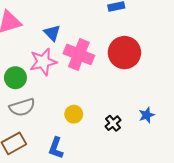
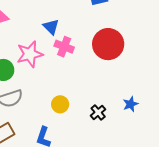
blue triangle: (52, 33) -> (51, 27), moved
pink cross: (79, 54) -> (64, 47), size x0.7

